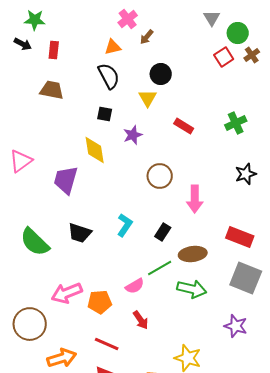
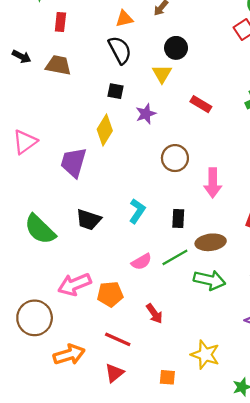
black arrow: (23, 44) -> (22, 57), moved
yellow diamond: (95, 150) -> (105, 130), turned 40
black rectangle: (163, 232) -> (178, 219), turned -30
pink semicircle: (135, 286) -> (141, 262), moved

